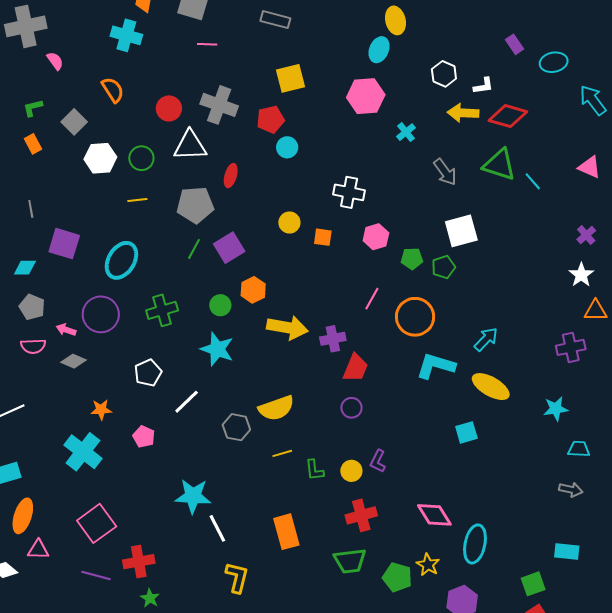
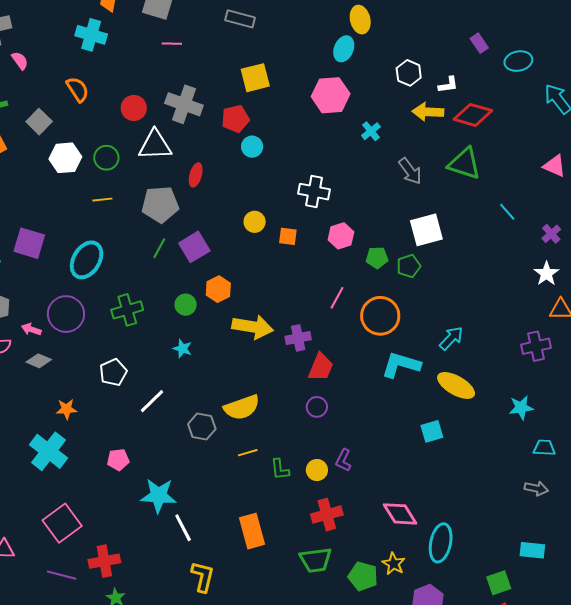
cyan line: (533, 181) -> (507, 212), moved
cyan star: (217, 349) -> (182, 349), size x0.6
pink pentagon: (144, 437) -> (118, 460), moved, turned -30

